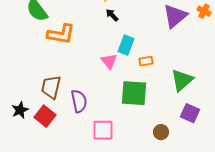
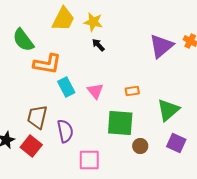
cyan rectangle: (126, 45) -> (66, 87), moved, turned -48
brown circle: (161, 132) -> (140, 146), moved

